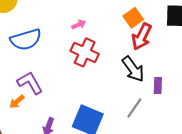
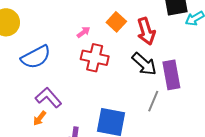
orange square: (133, 18) -> (116, 22), moved
red arrow: (142, 37) -> (146, 31), turned -32
purple rectangle: (158, 86) -> (171, 75), size x1.8

